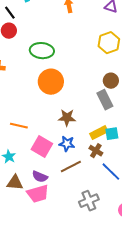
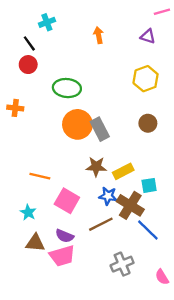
gray rectangle: (105, 100) -> (100, 129), moved
yellow rectangle: (99, 133) -> (123, 171), moved
blue star: (67, 144) -> (108, 196), moved
brown cross: (96, 151) -> (130, 205), size x1.6

